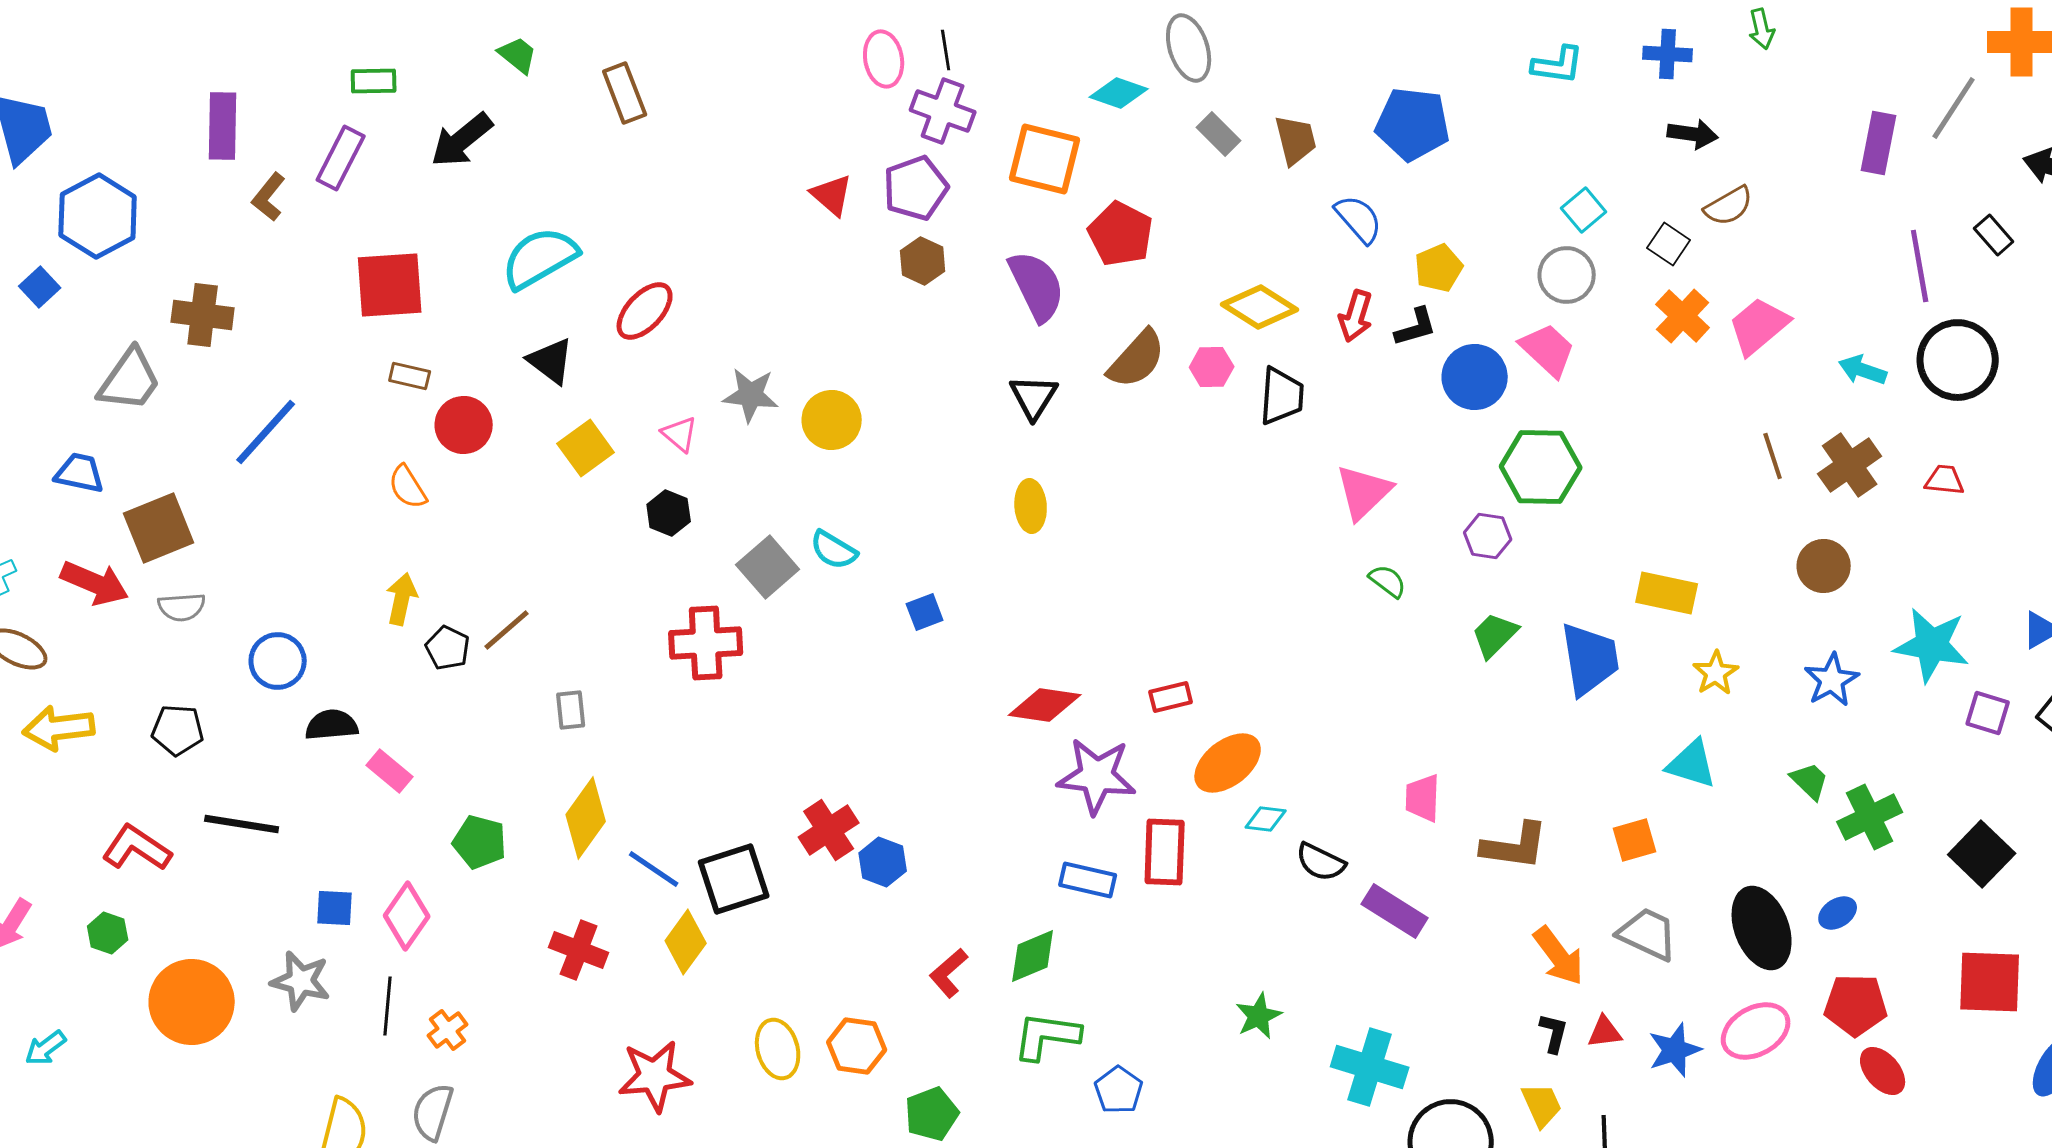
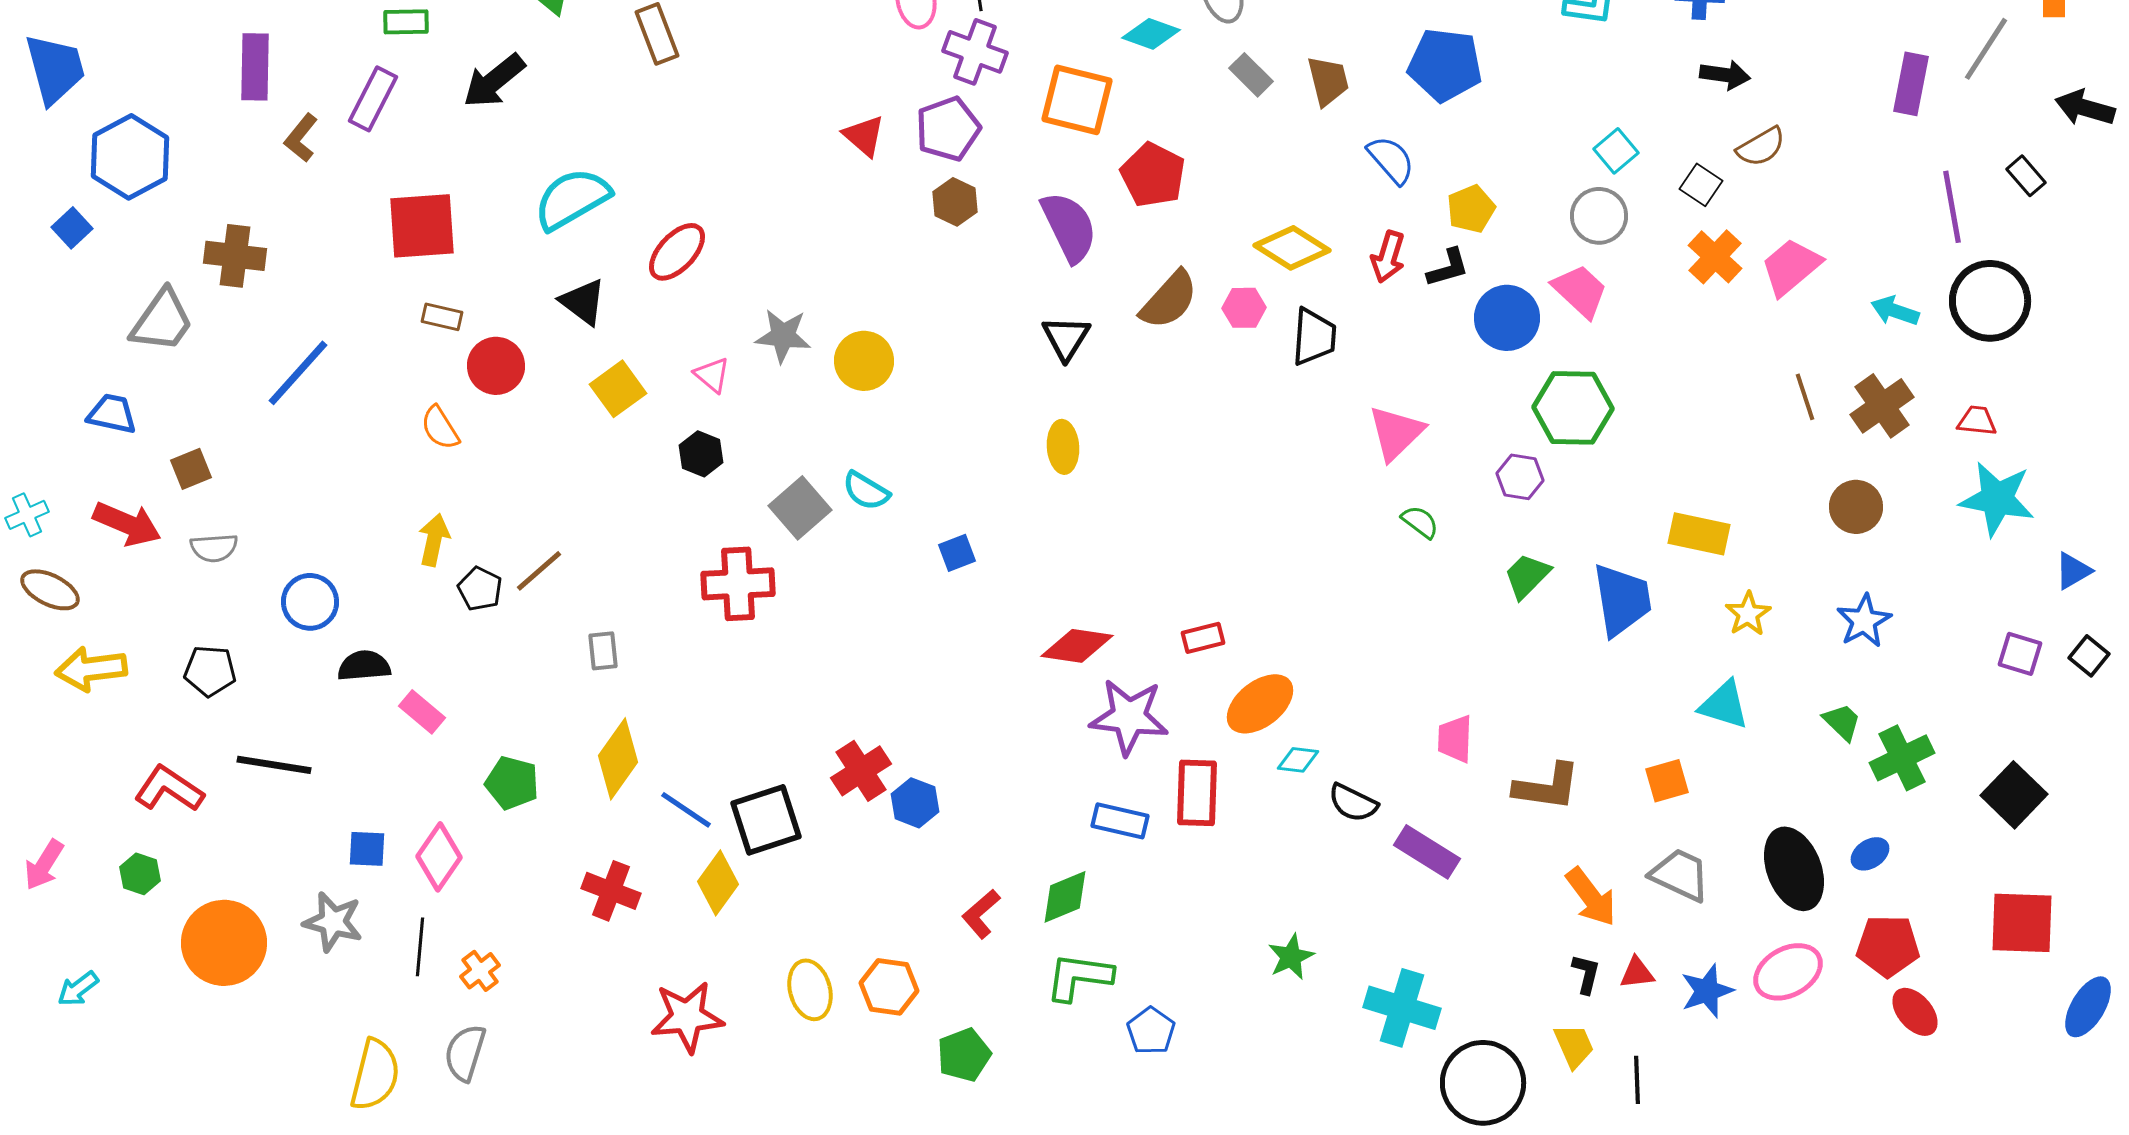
brown square: (159, 528) -> (191, 469), size x0.6
cyan star: (1932, 645) -> (1997, 499), moved

